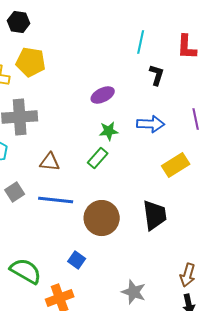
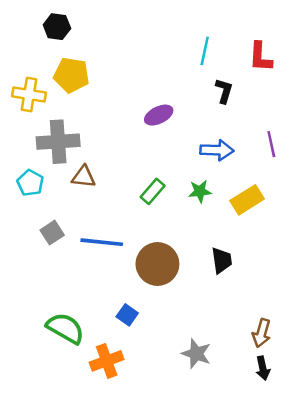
green star: (109, 131) -> (200, 191), moved
brown triangle: (50, 162) -> (84, 177), moved
black trapezoid: (155, 215) -> (222, 260), size x0.7

